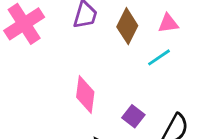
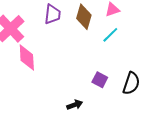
pink diamond: (85, 95) -> (27, 57), moved

